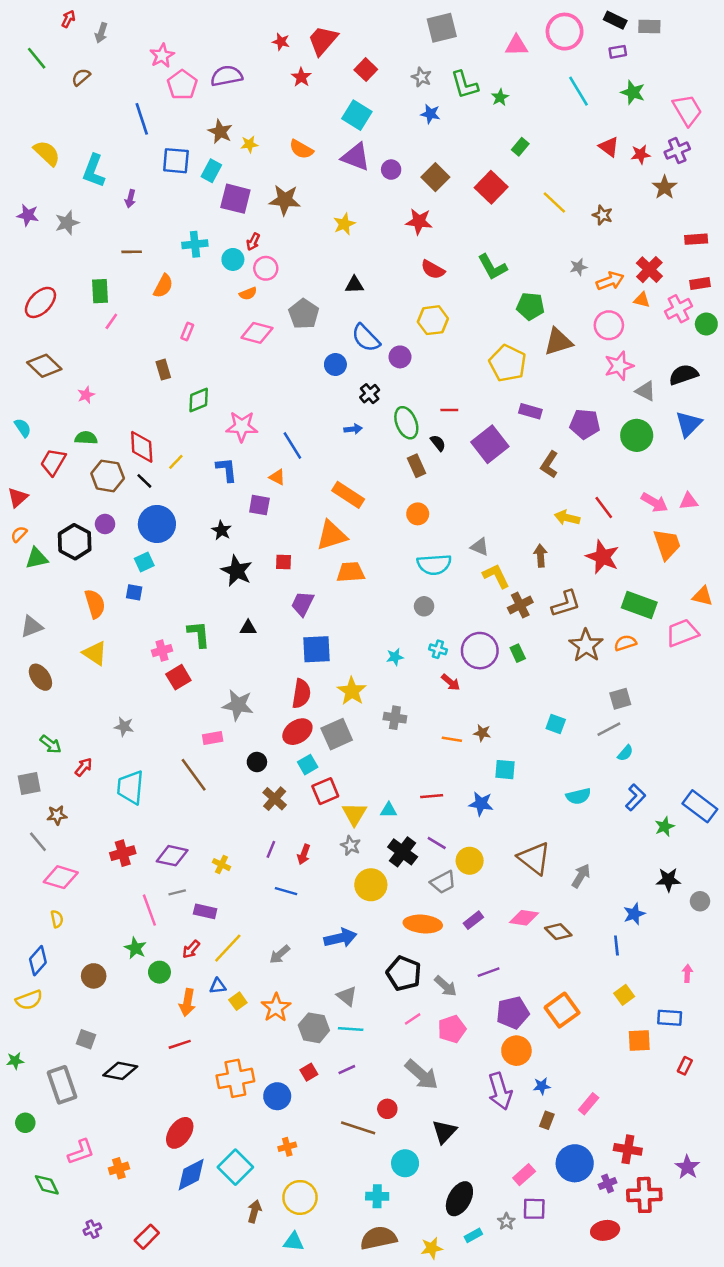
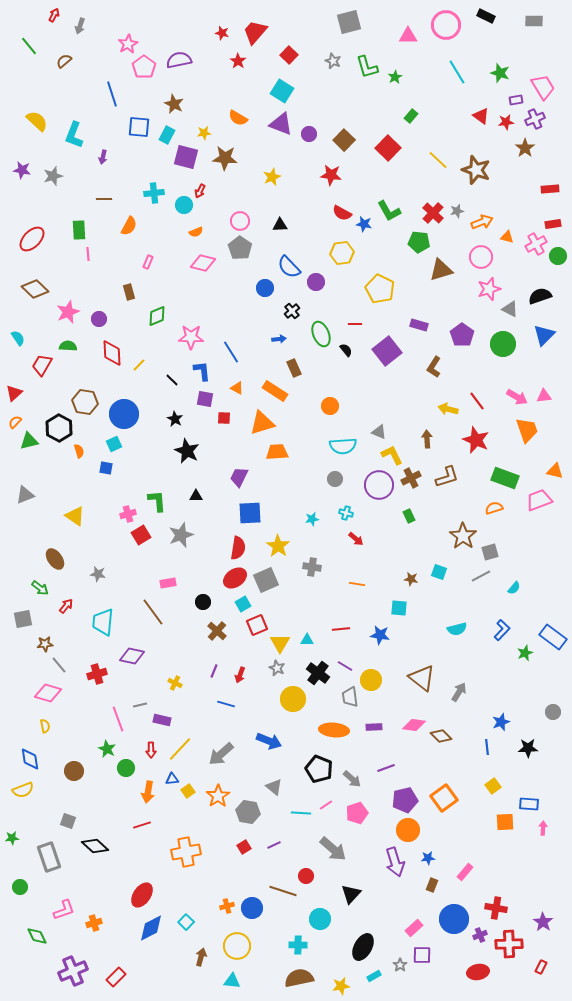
gray rectangle: (649, 27) -> (534, 21), moved
purple rectangle: (618, 52) -> (516, 100), moved
blue star: (430, 114) -> (364, 224), moved
yellow star: (249, 144) -> (204, 133), moved
brown star: (603, 215) -> (476, 170), size x1.8
pink circle: (266, 268) -> (240, 221), moved
red cross: (649, 270) -> (433, 213), moved
pink line: (111, 321) -> (88, 254), turned -40
yellow pentagon: (508, 363) -> (380, 289), moved
pink star: (86, 395) -> (68, 312), size x1.6
purple pentagon: (585, 424) -> (462, 335), turned 30
brown rectangle: (416, 466) -> (294, 368), moved
blue L-shape: (227, 470) -> (202, 371), moved
brown hexagon: (108, 476) -> (85, 402), moved
orange triangle: (277, 477) -> (237, 388), moved
black line: (144, 481) -> (172, 380), moved
purple circle: (105, 524) -> (99, 319), moved
red square: (284, 562) -> (224, 418), moved
orange semicircle: (95, 604) -> (79, 451), moved, size x0.6
brown star: (586, 646) -> (463, 536), moved
purple circle: (480, 651) -> (379, 485), moved
brown ellipse: (40, 677) -> (55, 559), moved
gray star: (238, 705) -> (181, 535), moved, turned -30
brown star: (482, 733) -> (411, 579), moved
cyan semicircle: (625, 753) -> (514, 588), moved
gray line: (38, 842) -> (59, 665), moved
purple diamond: (172, 856) -> (132, 656), moved
black star: (668, 880) -> (528, 748), moved
gray trapezoid: (443, 882) -> (350, 697), turned 110
purple rectangle: (473, 920) -> (374, 727), turned 35
blue arrow: (340, 938) -> (269, 741), turned 35
red arrow: (191, 949) -> (151, 750), turned -42
gray arrow: (280, 954) -> (221, 754), size x1.5
blue diamond: (38, 961) -> (30, 759), turned -50
pink arrow: (687, 973) -> (543, 828), moved
cyan line: (351, 1029) -> (301, 813), moved
red rectangle: (685, 1066) -> (541, 967), moved
black diamond: (120, 1071) -> (95, 846), turned 32
blue circle: (277, 1096) -> (252, 908), moved
cyan square: (235, 1167) -> (186, 922), size x0.6
purple cross: (92, 1229) -> (73, 971), size x2.0

